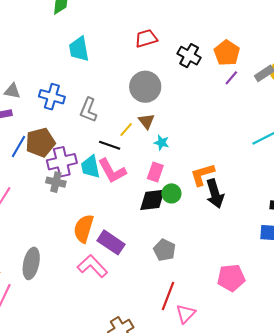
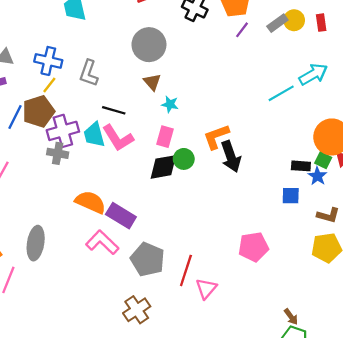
yellow line: (126, 129) -> (49, 85), moved
orange semicircle: (84, 228) -> (90, 202), turned 100
gray pentagon: (164, 250) -> (148, 259), moved, size x1.4

